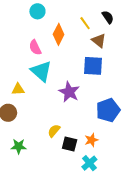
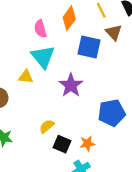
blue square: (93, 66) -> (89, 47), moved
yellow triangle: (18, 89) -> (26, 77), moved

